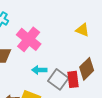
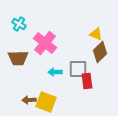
brown diamond: (87, 69) -> (100, 52), moved
gray square: (58, 79) -> (78, 69), moved, turned -36

